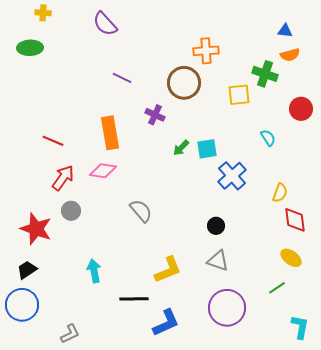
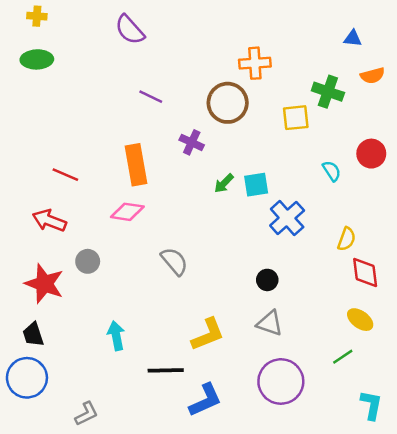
yellow cross: (43, 13) -> (37, 16), moved
orange semicircle: (290, 55) -> (373, 76), moved
red circle: (301, 109) -> (371, 154), moved
red arrow: (63, 178) -> (49, 220), moved, turned -104
black trapezoid: (27, 270) -> (33, 334), turned -75

